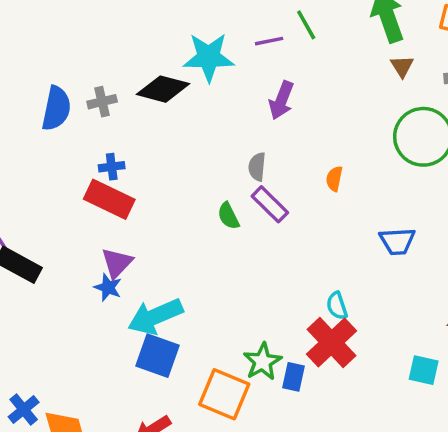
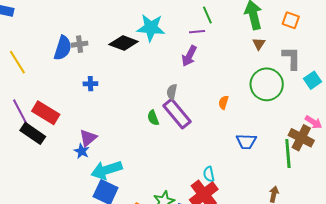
purple line: (269, 41) -> (197, 32), moved
gray cross: (102, 102) -> (80, 44), moved
orange semicircle: (334, 179) -> (223, 102), moved
red rectangle: (109, 199) -> (46, 113), moved
purple rectangle: (270, 204) -> (177, 114), size x1.4

